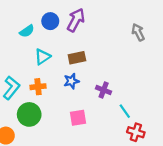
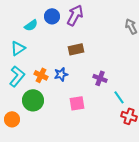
cyan triangle: (42, 57) -> (18, 48), moved
blue star: (71, 81) -> (61, 74), moved
orange cross: (38, 87) -> (41, 75), turned 32

